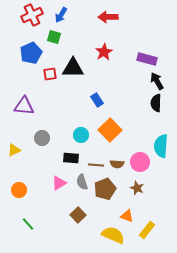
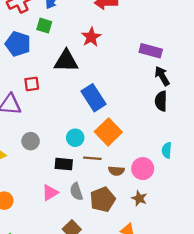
red star: (104, 52) -> (91, 37), moved
blue pentagon: (31, 53) -> (18, 44), turned -30
red square: (50, 74) -> (32, 84), moved
blue rectangle: (97, 100) -> (93, 98), size x1.6
cyan semicircle: (161, 146) -> (167, 150), size x0.6
brown line: (96, 165) -> (92, 158), moved

